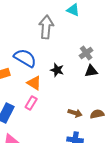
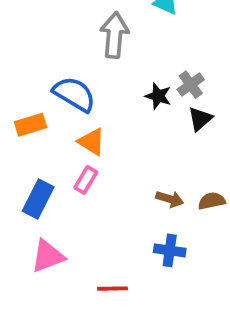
black star: (57, 70) -> (158, 96), moved
black triangle: (91, 71) -> (200, 119), turned -32

